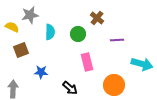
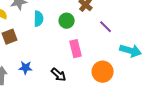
purple line: (117, 40) -> (106, 27), turned 48
blue star: (41, 72) -> (26, 68), moved

